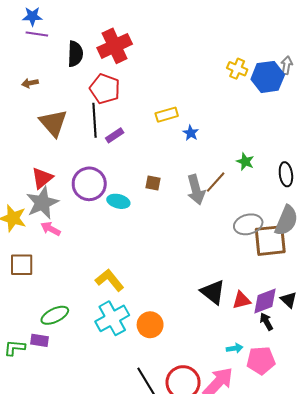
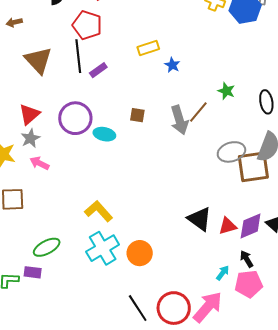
gray star: (42, 203) -> (30, 138), size x0.6
black arrow: (266, 322) -> (247, 259), moved
cyan arrow: (235, 348) -> (223, 273), turned -42

